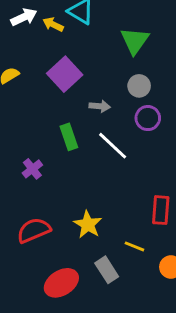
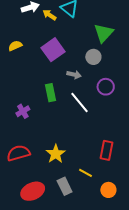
gray circle: (139, 86) -> (93, 57), moved

